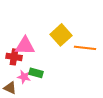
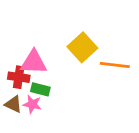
green rectangle: (36, 73) -> (40, 89), moved
brown triangle: (10, 88) -> (13, 104), moved

